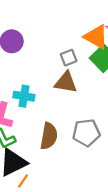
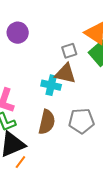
cyan cross: (24, 96) -> (51, 85), moved

